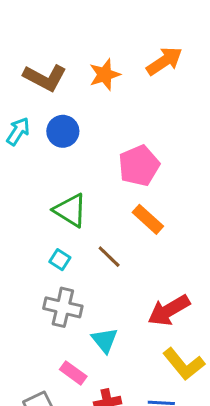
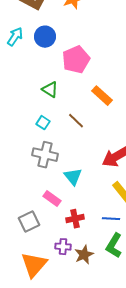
pink pentagon: (139, 166) -> (76, 60), moved
green triangle: (70, 210) -> (50, 90), size x0.7

